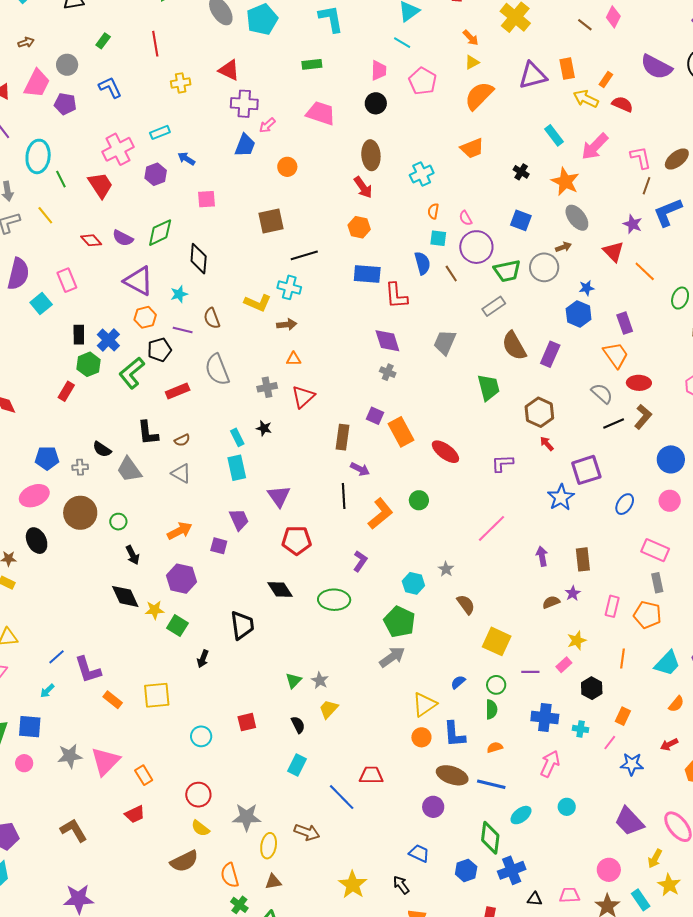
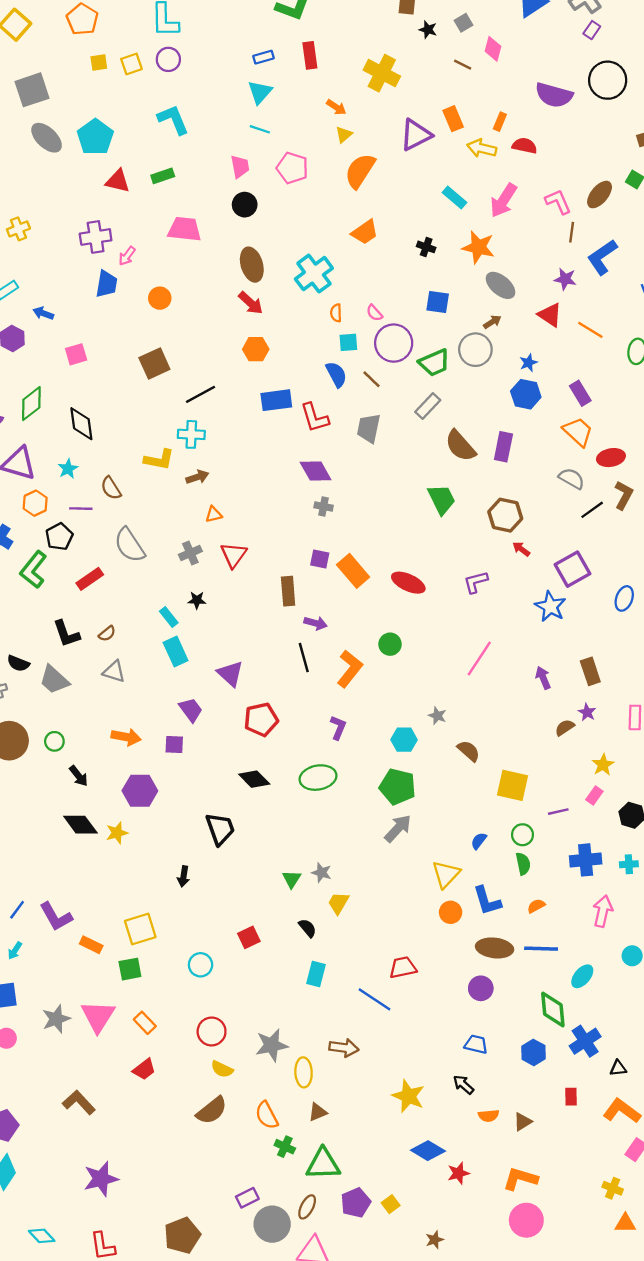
red triangle: (229, 70) -> (118, 181), moved
cyan cross: (422, 174) -> (314, 274), size x1.4
gray trapezoid: (445, 342) -> (369, 428), moved
orange arrow: (180, 531) -> (126, 737), turned 50
green square: (177, 626) -> (130, 969), moved, turned -30

